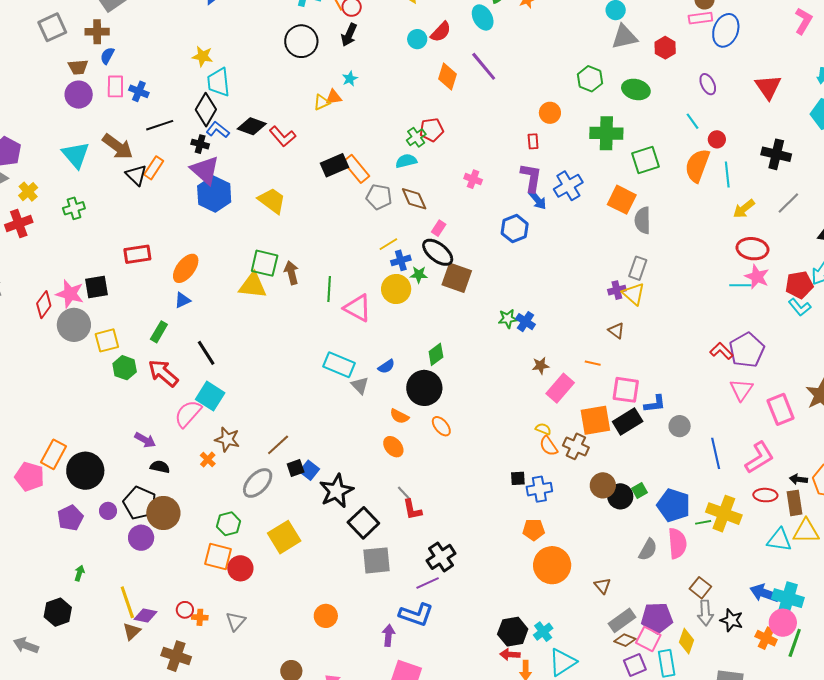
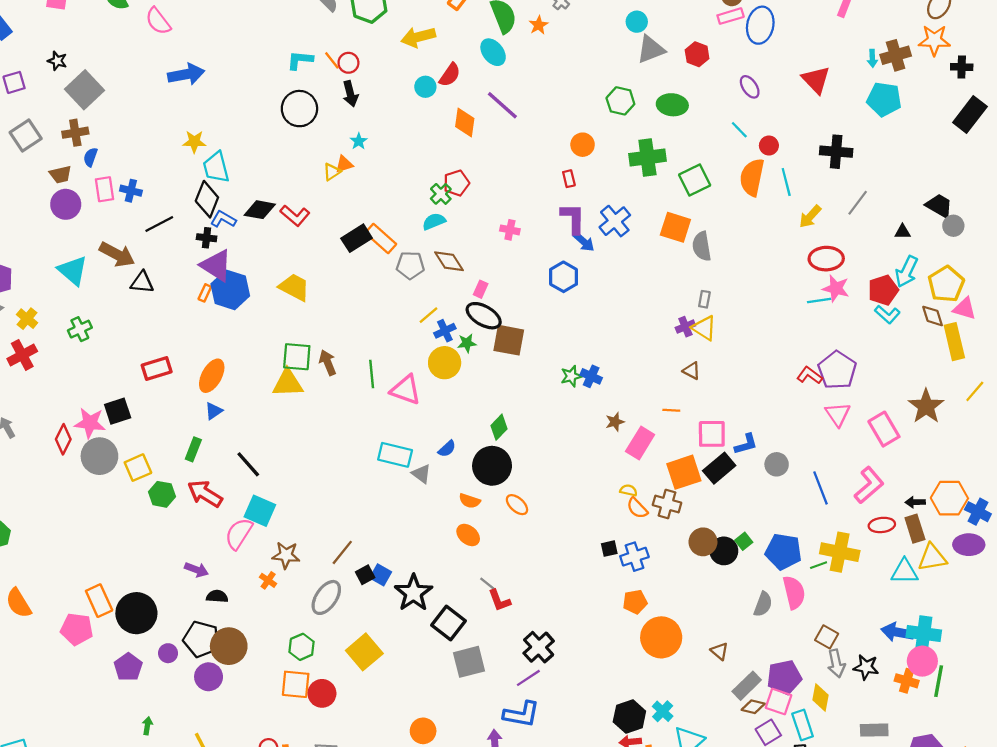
black arrow: (349, 35) -> (350, 94), turned -30
orange rectangle: (154, 168) -> (205, 293), moved, size x0.7
black triangle: (136, 175) -> (142, 282), turned -30
gray rectangle: (638, 268) -> (704, 299), size x0.7
orange rectangle: (54, 454) -> (99, 601), turned -44

